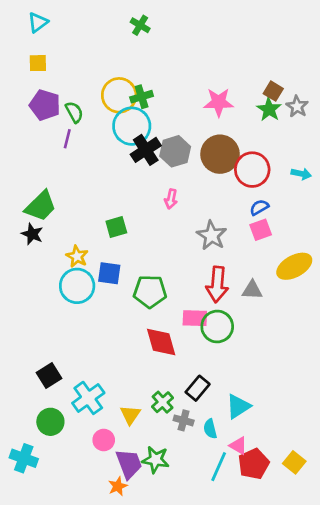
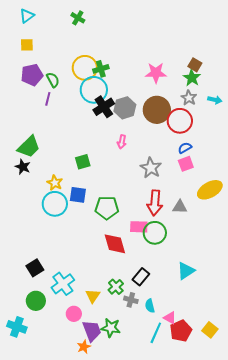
green cross: (140, 25) -> (78, 18), moved
purple pentagon: (45, 105) -> (32, 75), turned -30
gray star: (297, 106) -> (189, 98), moved
cyan arrow: (301, 174) -> (215, 100), moved
cyan triangle: (238, 406) -> (186, 271), moved

